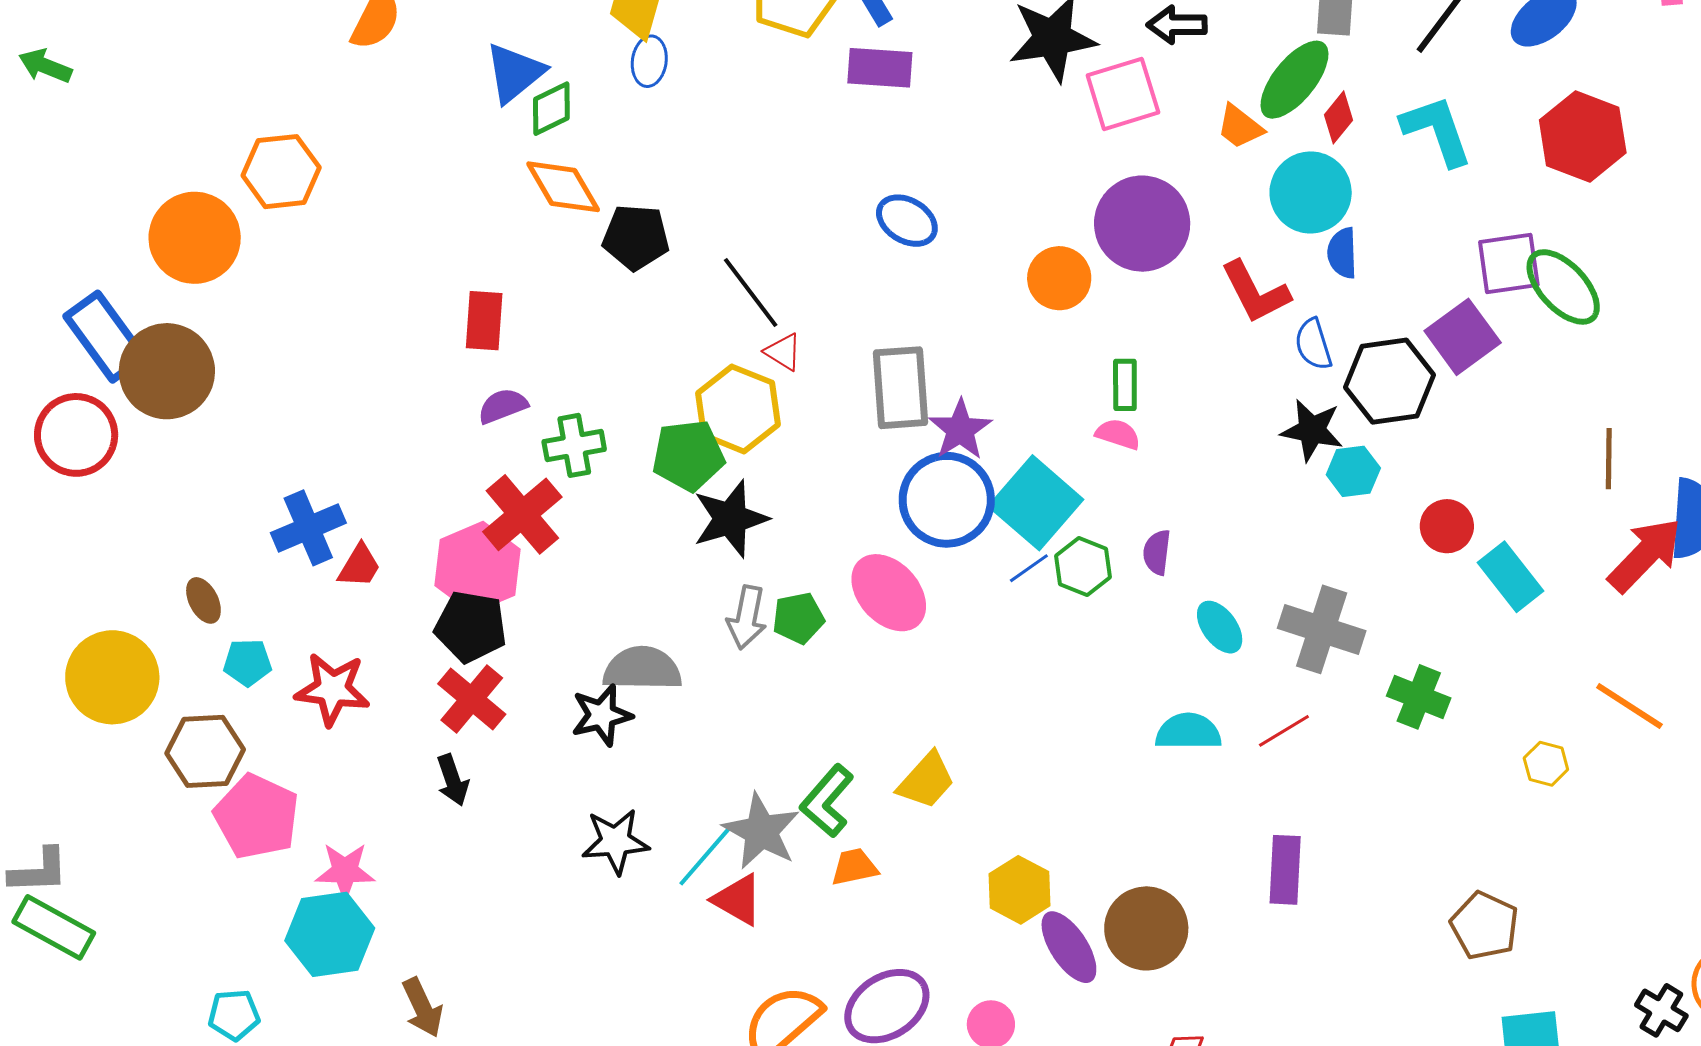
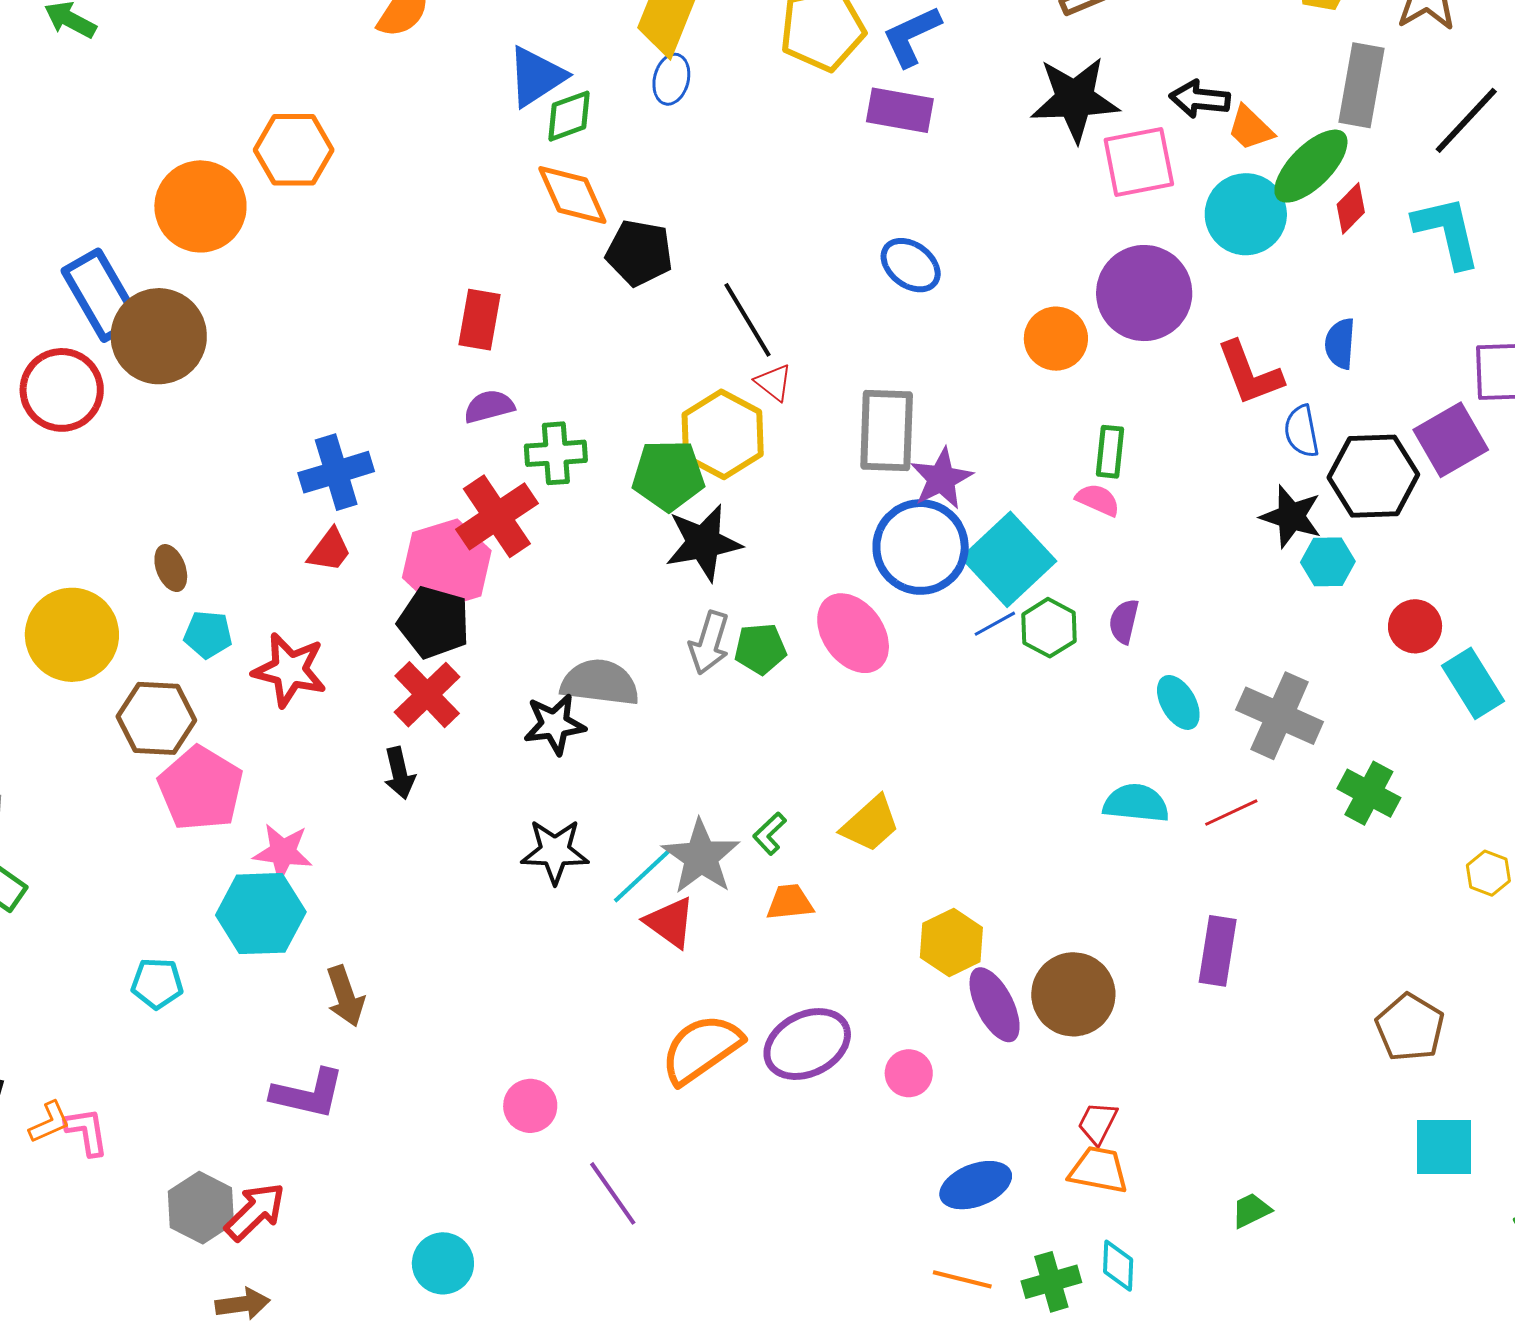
orange trapezoid: (1240, 127) -> (1250, 128), moved
cyan circle: (1311, 192) -> (1246, 214), moved
blue cross: (308, 528) -> (336, 472), moved
green L-shape: (827, 801) -> (770, 834), size x0.6

